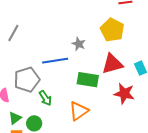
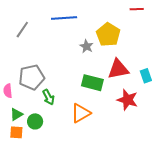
yellow pentagon: (112, 30) -> (108, 35), moved
blue line: (55, 61) -> (64, 18), moved

